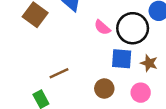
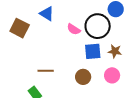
brown line: (59, 73) -> (46, 71), turned 35

